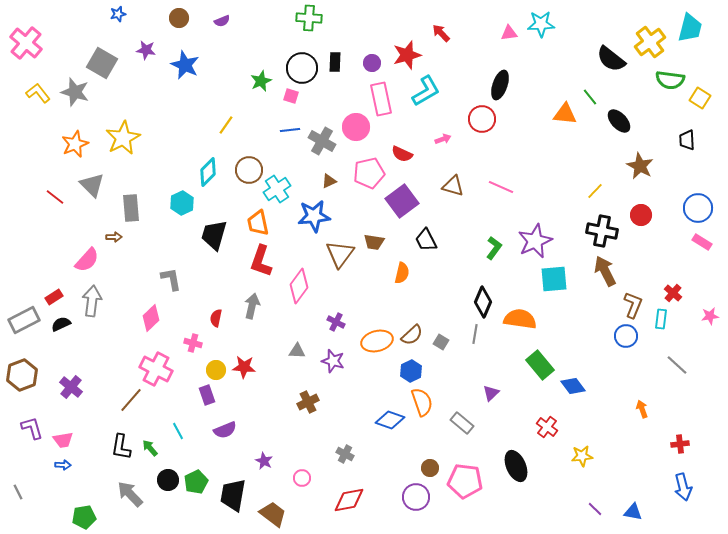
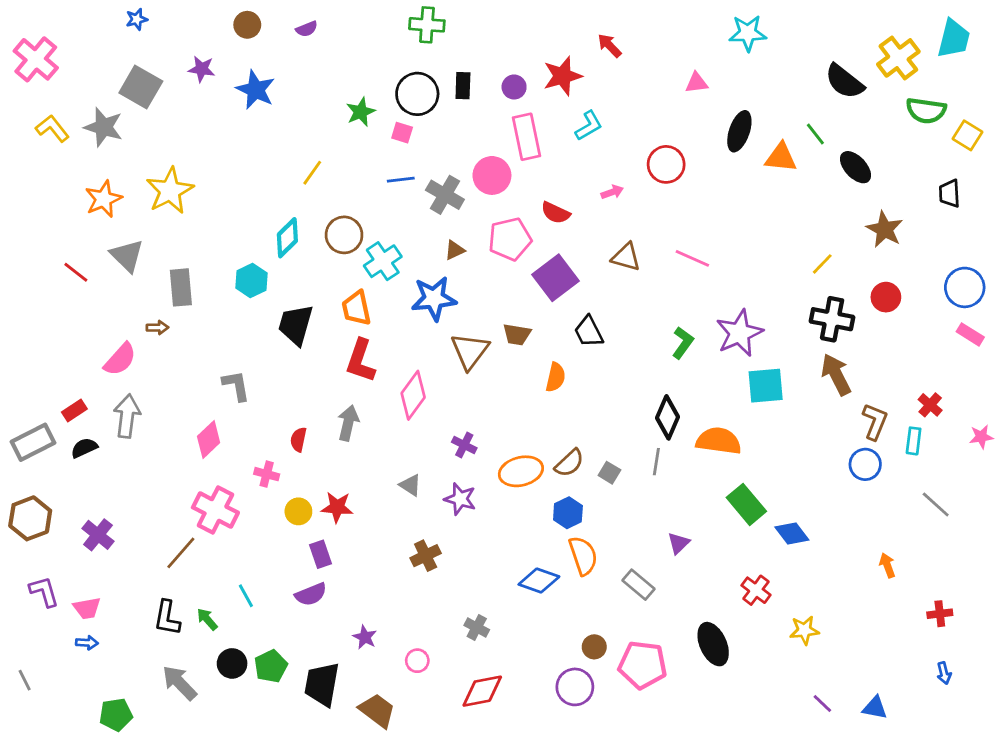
blue star: (118, 14) -> (137, 19), moved
pink triangle: (509, 33) -> (697, 83), moved
black ellipse: (500, 85) -> (739, 131), moved
cyan L-shape: (426, 91) -> (589, 126), size x0.7
gray triangle: (297, 351) -> (410, 485), turned 30
purple rectangle: (207, 395) -> (321, 554), moved
blue arrow: (683, 487) -> (944, 673), size x0.6

